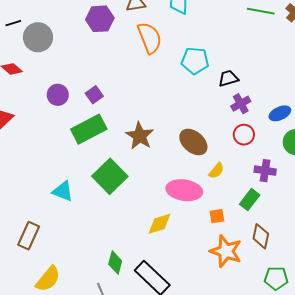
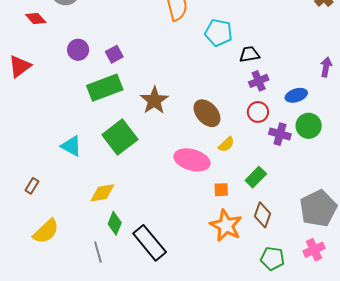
purple cross: (265, 171) -> (280, 134), moved
yellow diamond: (159, 224) -> (102, 193), moved
brown rectangle: (29, 236) -> (32, 186), size x0.6

